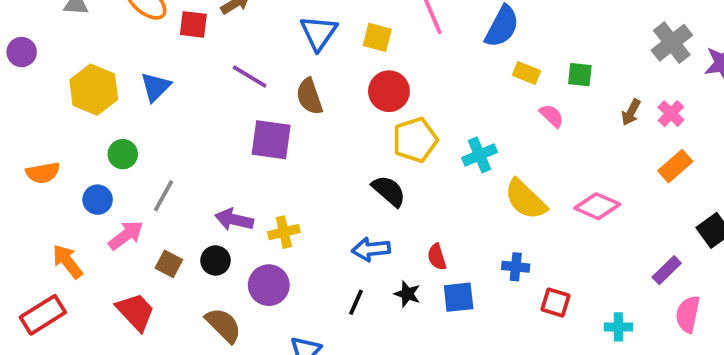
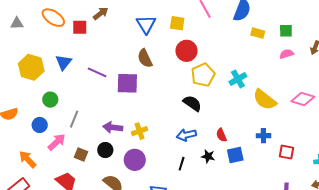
purple line: (250, 76) -> (97, 72), moved
pink semicircle: (552, 116) -> (286, 54), moved, turned -56

